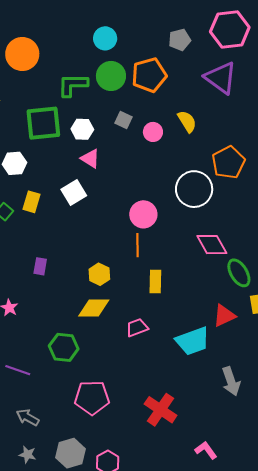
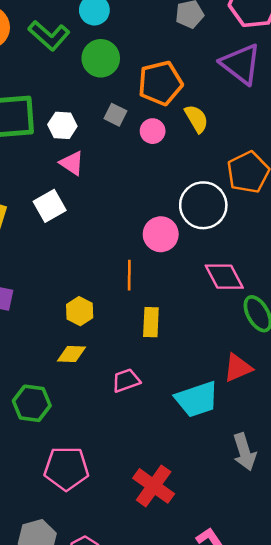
orange pentagon: (149, 75) -> (160, 83), moved
green L-shape: (73, 85) -> (49, 35), moved, turned -140
pink circle: (143, 214) -> (161, 234), moved
yellow diamond: (94, 308) -> (71, 354), size x0.7

